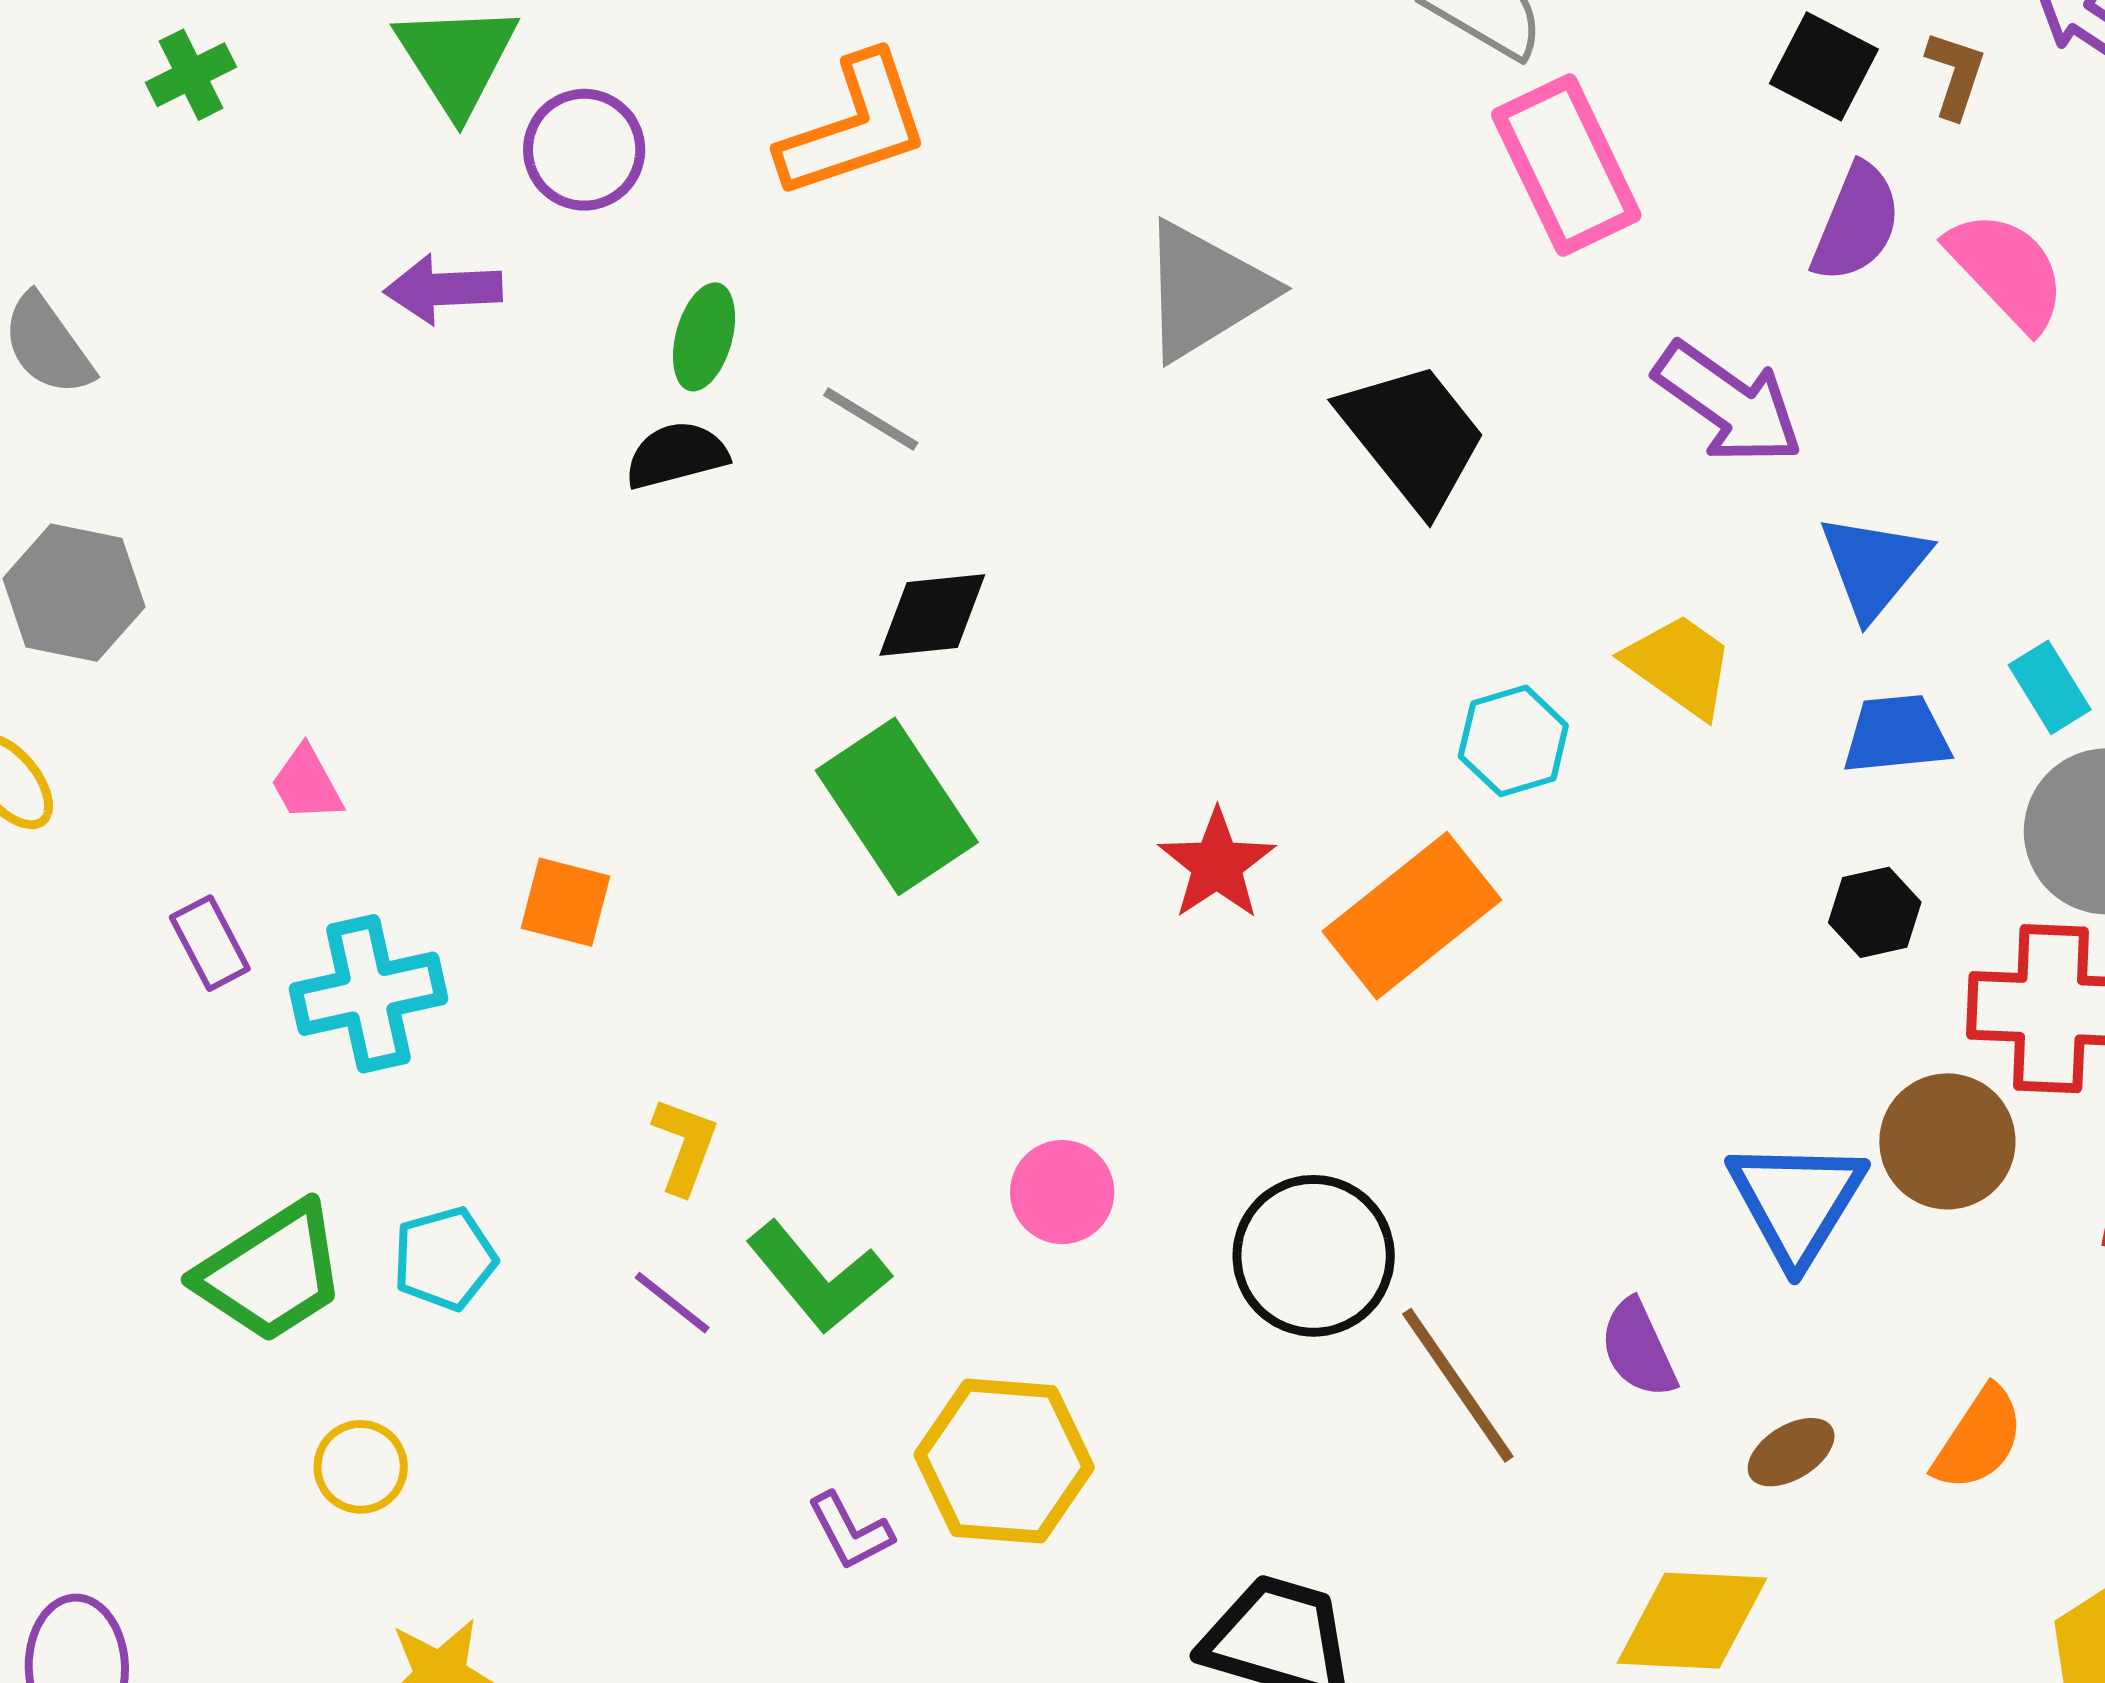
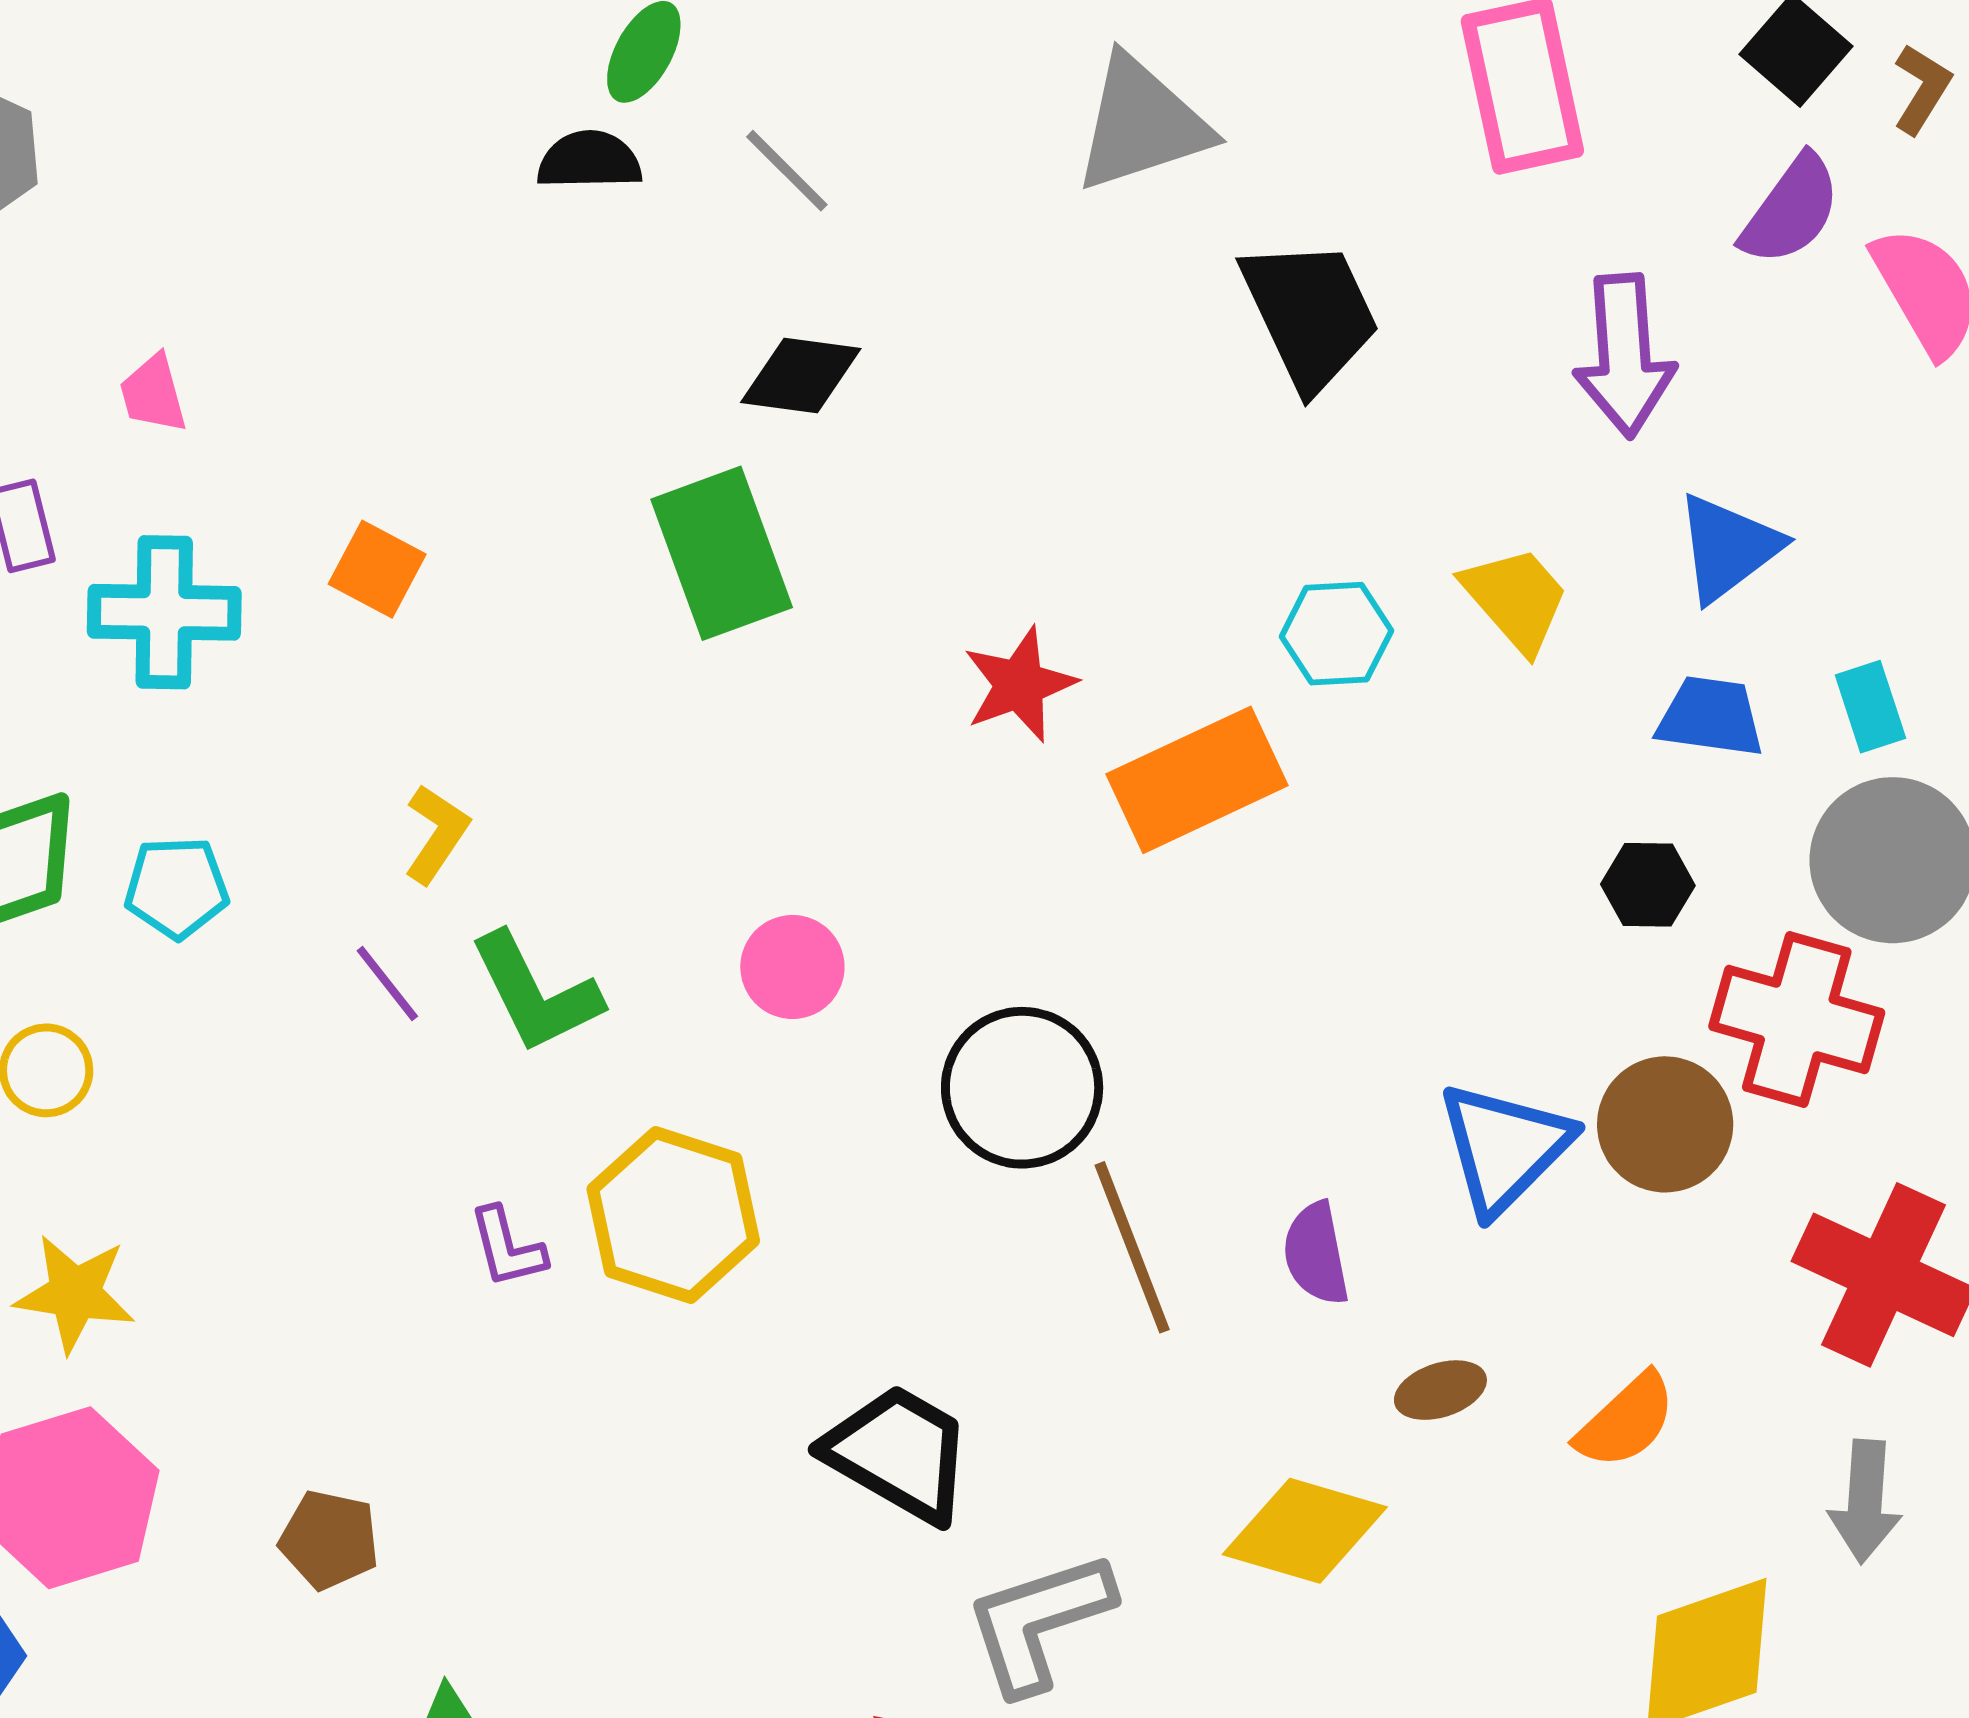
purple arrow: (1728, 403) -> (1624, 356), turned 37

